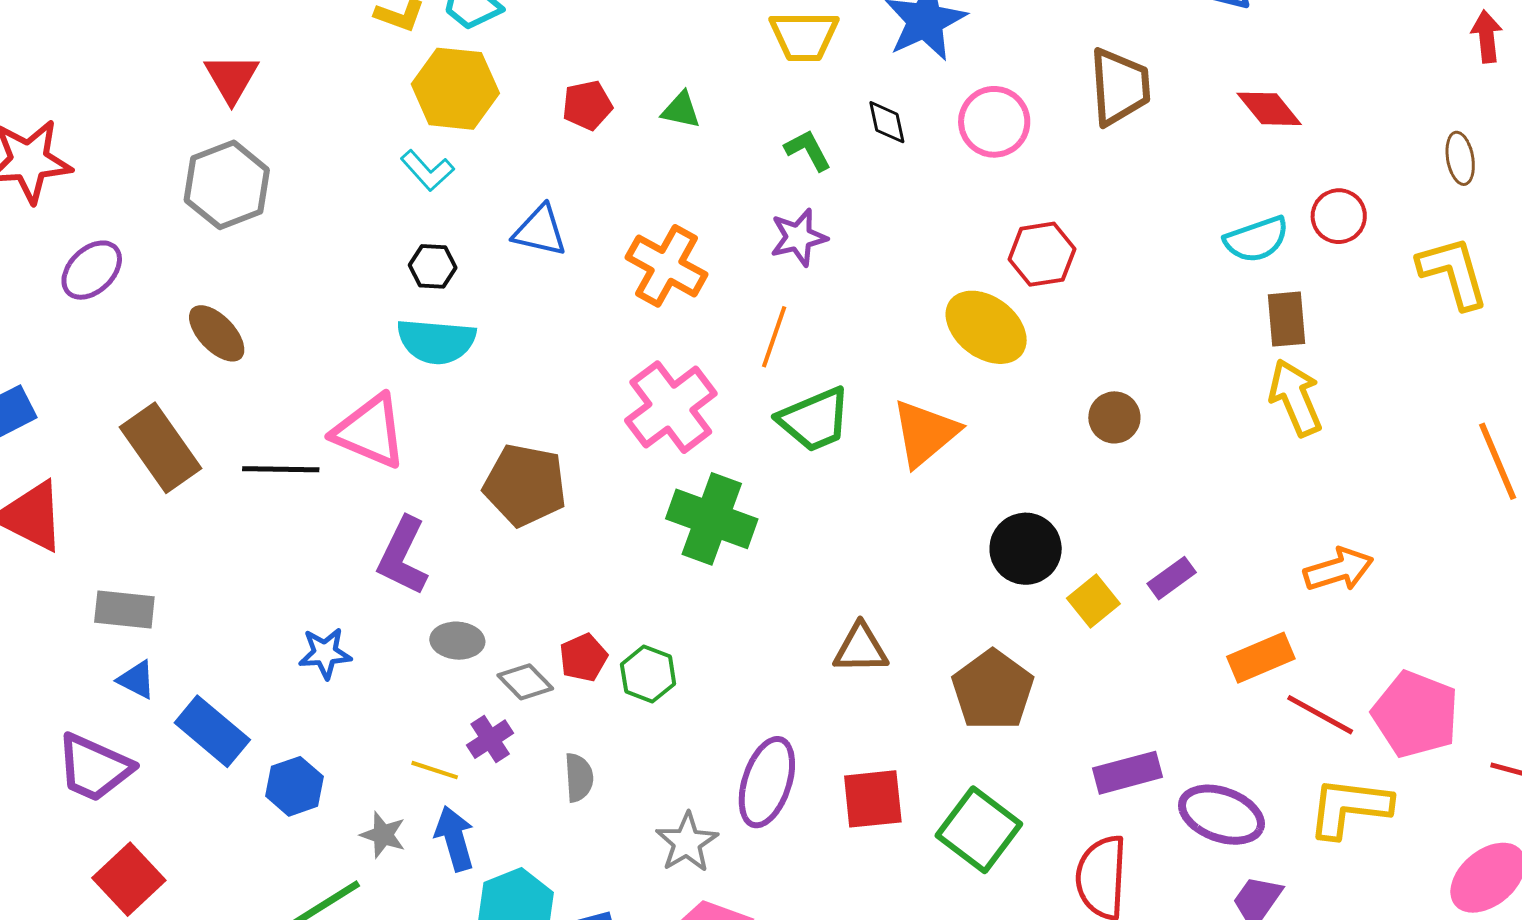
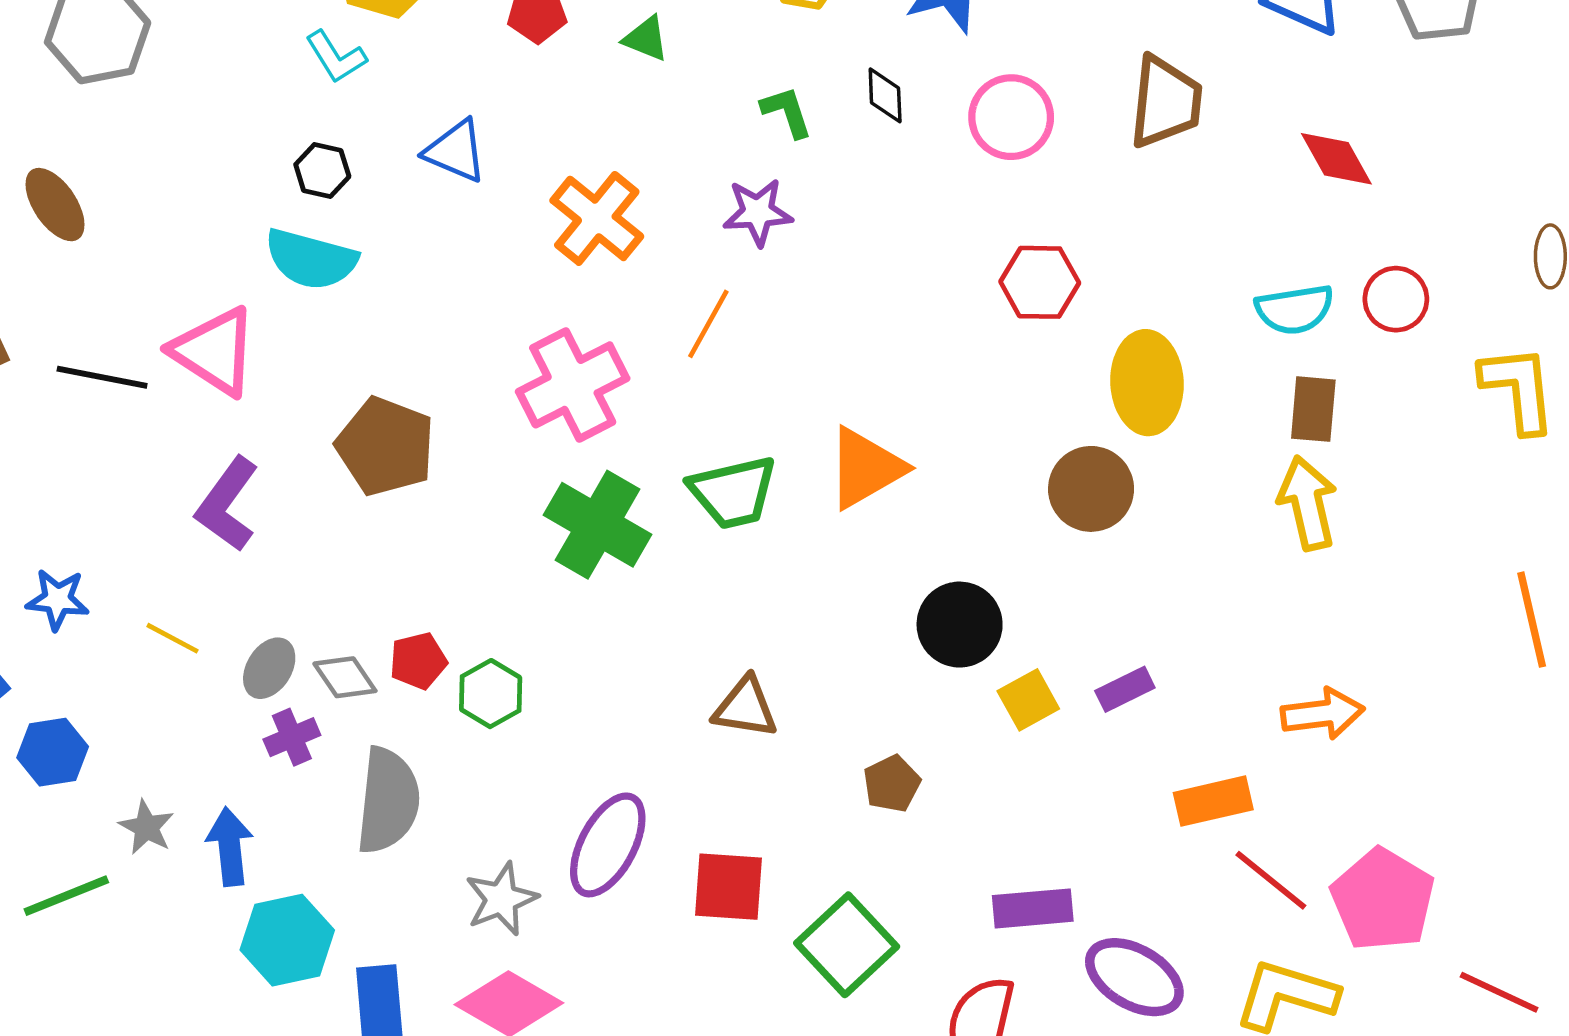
yellow ellipse: (986, 327) -> (1147, 383), moved, turned 40
brown circle: (1114, 417) -> (1091, 489), size x1.4
green trapezoid: (814, 420) -> (733, 492), moved
gray ellipse: (457, 641) -> (269, 668), moved, turned -72
blue star: (325, 653) -> (58, 599), moved
brown pentagon: (993, 690) -> (892, 784), size x0.6
yellow line: (435, 770) -> (173, 638), moved
gray semicircle: (579, 778) -> (388, 801), size x1.8

